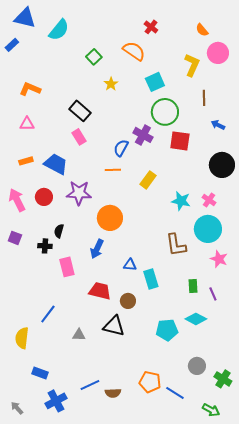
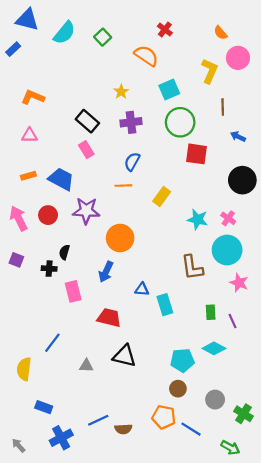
green square: (94, 57) -> (103, 37), moved
purple cross: (143, 135) -> (131, 122), moved, turned -36
brown circle: (128, 301) -> (178, 389), moved

